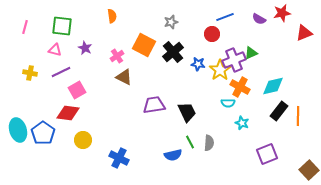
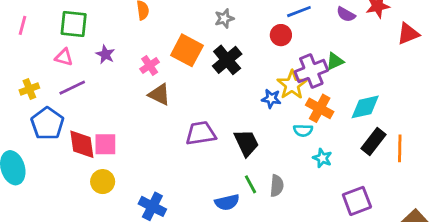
blue star: (198, 64) -> (271, 99), moved
yellow cross: (30, 73) -> (29, 89), turned -32
pink square: (77, 90) -> (105, 144), moved, turned 30
red diamond: (68, 113) -> (82, 144), turned 75
blue pentagon: (43, 133) -> (47, 124), moved

